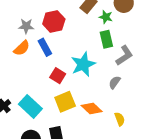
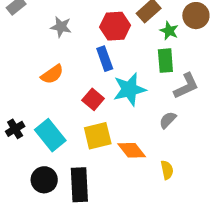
red hexagon: (54, 22) -> (115, 26), moved
blue rectangle: (45, 47) -> (105, 59), moved
orange semicircle: (22, 48) -> (52, 74), moved

